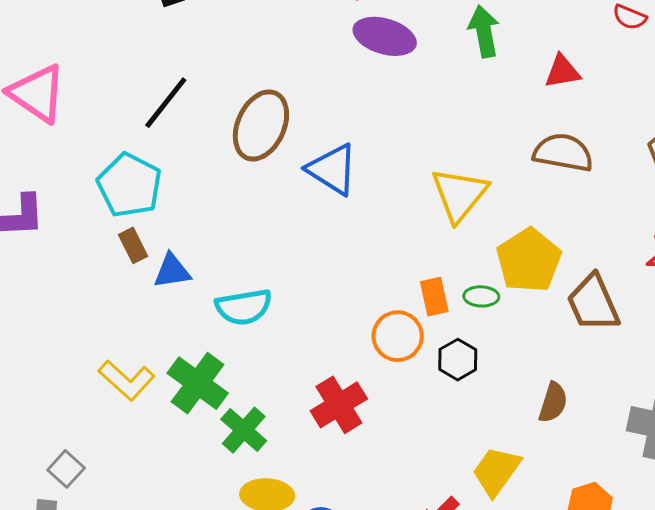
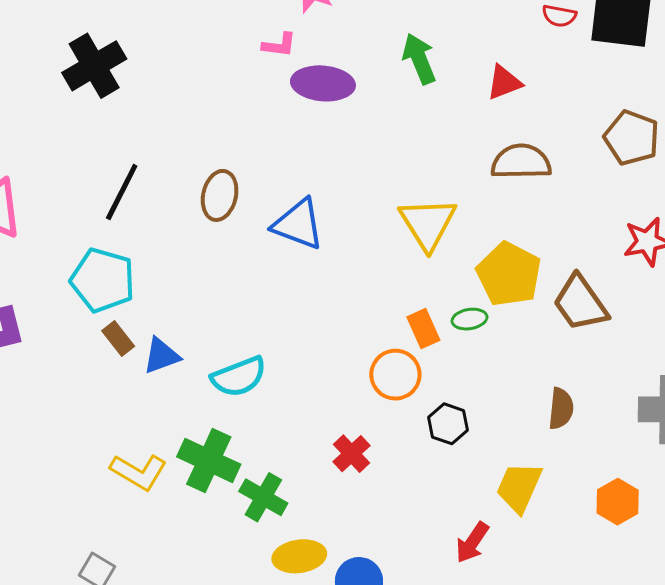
brown ellipse: (261, 125) -> (220, 195), size x0.7
black hexagon: (458, 360) -> (448, 424), moved
red cross: (339, 405) -> (352, 454), size x0.7

